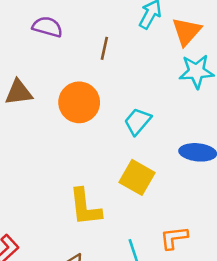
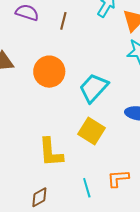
brown line: (104, 48) -> (63, 21), moved
cyan trapezoid: (138, 121) -> (94, 88), size x1.4

